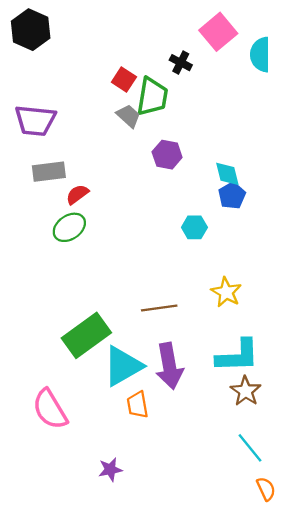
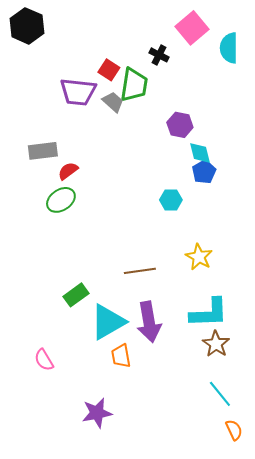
purple trapezoid: (35, 121) -> (78, 92), moved
purple hexagon: (167, 155) -> (180, 125), moved
green rectangle: (86, 335) -> (76, 295), size x0.6
pink semicircle: (50, 409) -> (44, 360), size x0.6
purple star: (110, 470) -> (97, 413), size x1.4

